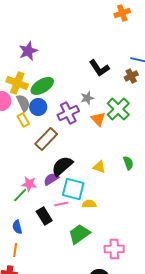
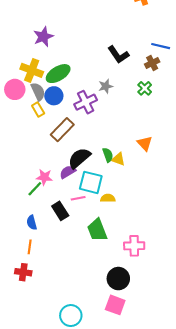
green cross: (118, 109) -> (145, 88), moved, size x0.6
orange triangle: (98, 119) -> (145, 143), moved
green semicircle: (128, 163) -> (108, 155), moved
green trapezoid: (79, 234) -> (97, 230), turned -75

